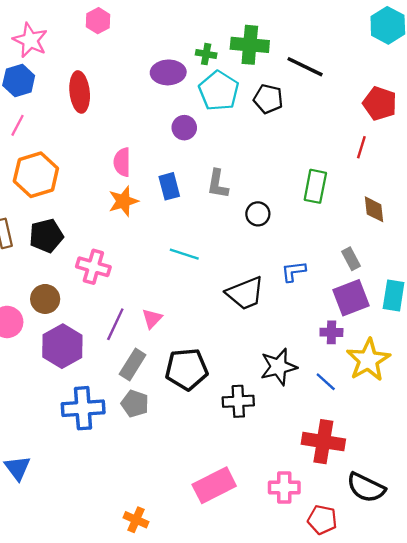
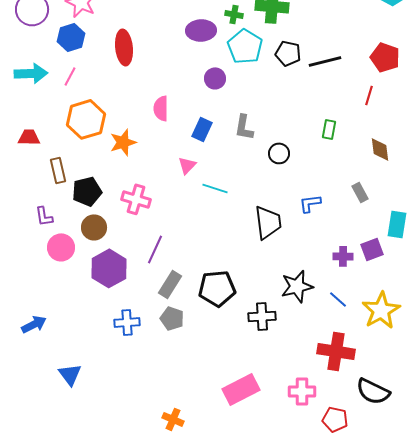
black line: (305, 67) -> (325, 61), moved, turned -40
blue rectangle: (169, 186) -> (202, 129), turned 40
green rectangle: (315, 186) -> (329, 129), size x0.7
orange star: (123, 201) -> (123, 142), moved
black pentagon: (46, 236) -> (87, 191), moved
black trapezoid: (245, 293) -> (268, 222), turned -75
purple square: (351, 298) -> (372, 249), moved, size x0.7
pink triangle: (152, 319) -> (187, 165), moved
yellow star: (368, 360) -> (381, 310), moved
blue cross: (83, 408) -> (127, 322), size x0.7

